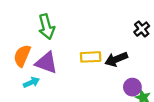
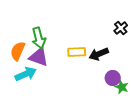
green arrow: (46, 27) -> (39, 38), moved
cyan arrow: (31, 82) -> (26, 74), size x1.5

